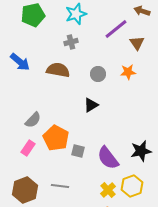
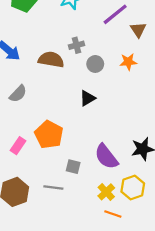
gray cross: (71, 42) -> (76, 45), moved
gray semicircle: (33, 120) -> (18, 94), moved
gray square: (78, 151) -> (73, 167), moved

